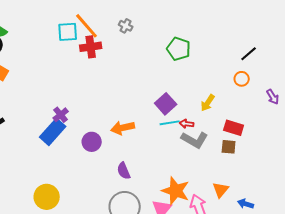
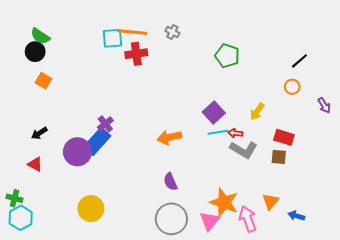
orange line: (87, 26) -> (132, 32), turned -44
purple circle: (92, 142) -> (77, 152), moved, size x1.4

